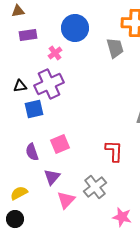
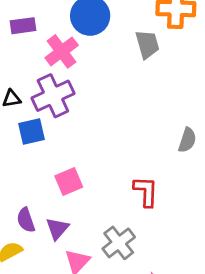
pink cross: (55, 53) -> (62, 51), size x1.6
purple semicircle: (32, 152) -> (26, 220), moved

